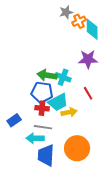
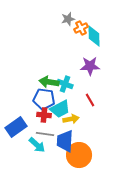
blue rectangle: (14, 120) -> (16, 127), size x1.5
cyan arrow: (35, 138) -> (37, 145), turned -138
blue trapezoid: (46, 155) -> (65, 141), moved

